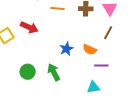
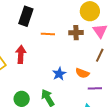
red arrow: (29, 27) -> (21, 54), turned -108

